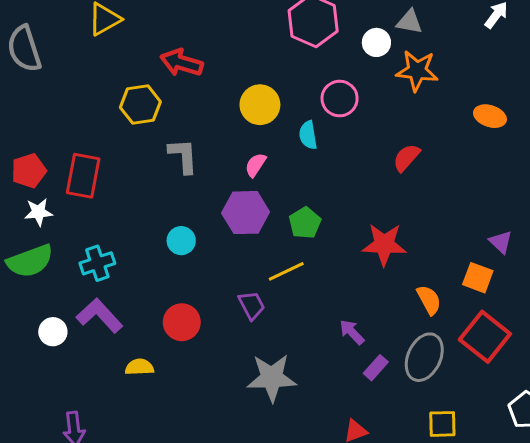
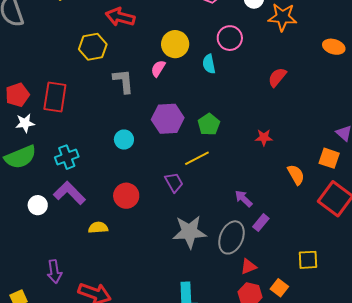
pink semicircle: (256, 165) -> (158, 69), moved
red star: (384, 244) -> (264, 137), size x0.6
gray ellipse: (424, 357) -> (231, 237), moved

